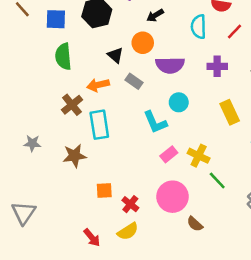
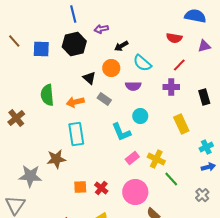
cyan semicircle: (199, 27) -> (142, 63), moved, turned -48
red line: (235, 32) -> (179, 65), moved
green semicircle: (63, 56) -> (47, 95), moved
purple semicircle: (170, 65) -> (133, 86), size x0.7
brown cross: (72, 105) -> (16, 118), moved
gray star: (32, 143) -> (30, 176), moved, size x1.6
red cross: (130, 204) -> (101, 188), moved

